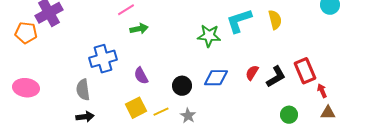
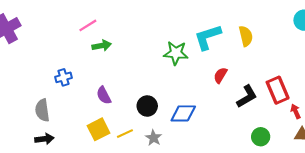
blue cross: (103, 59) -> (63, 77), size x0.6
red semicircle: (252, 73) -> (220, 75), moved
blue diamond: (216, 78) -> (183, 113), moved

